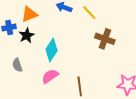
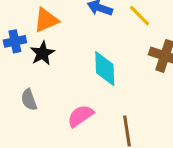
cyan diamond: (52, 50) -> (105, 69), moved, turned -35

